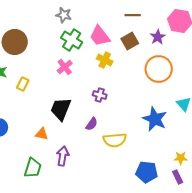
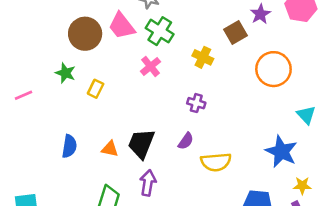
pink trapezoid: (100, 36) -> (122, 26), moved
purple star: (158, 37) -> (260, 14), moved
black trapezoid: (61, 109) -> (141, 144), moved
blue star: (155, 119) -> (281, 152), moved
orange triangle: (42, 134) -> (110, 149), moved

